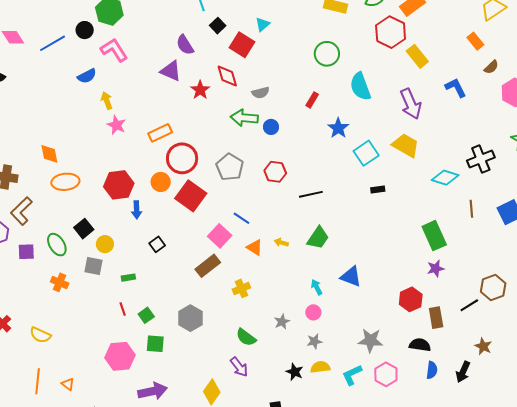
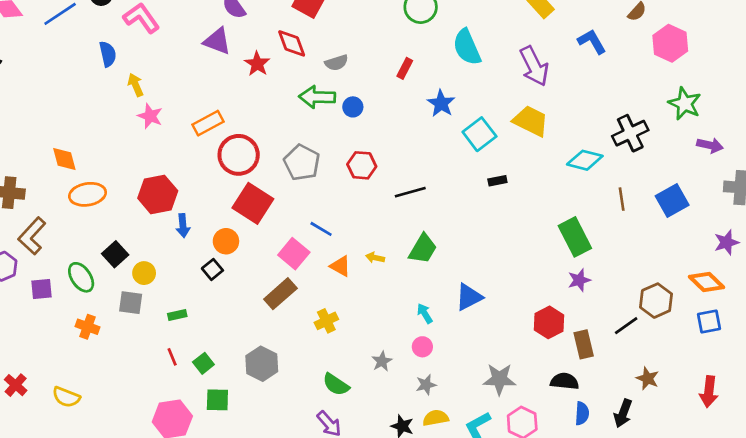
blue semicircle: (87, 76) -> (108, 54), turned -72
orange circle: (161, 182) -> (226, 241), moved
blue triangle: (351, 277) -> (469, 297), turned -45

